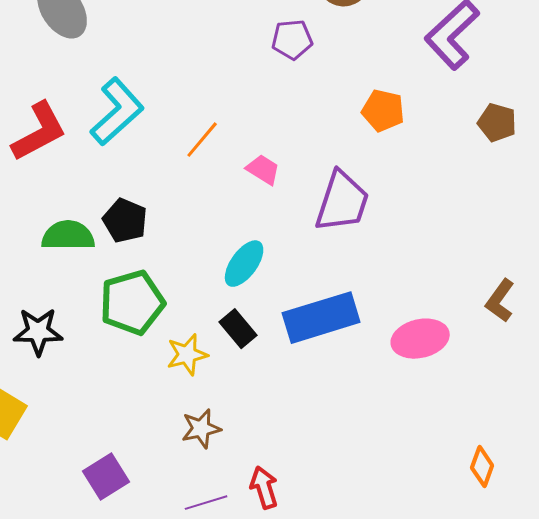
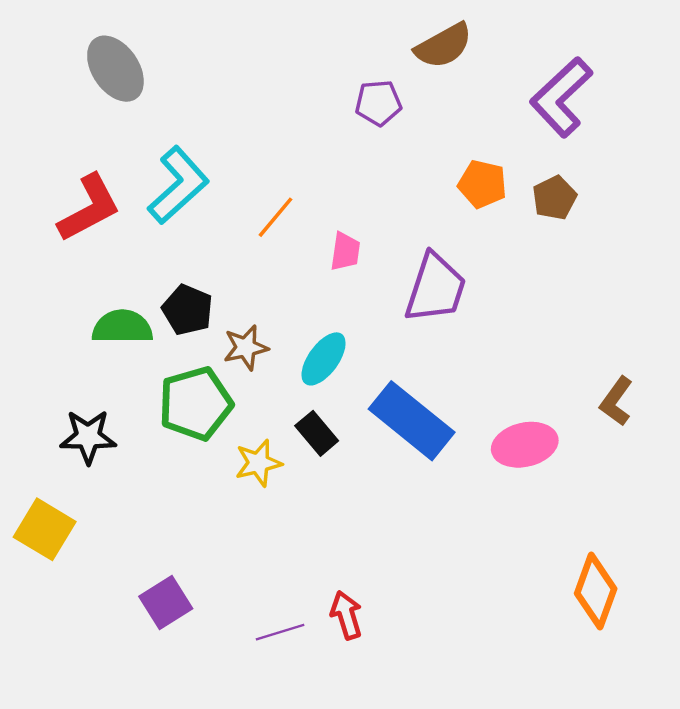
brown pentagon: (497, 123) -> (554, 198), moved, turned 30
pink trapezoid: (263, 170) -> (345, 252), turned 66
blue rectangle: (321, 318) -> (412, 421), turned 56
brown star: (201, 429) -> (246, 348), moved
orange diamond: (482, 467) -> (596, 591), size x1.6

